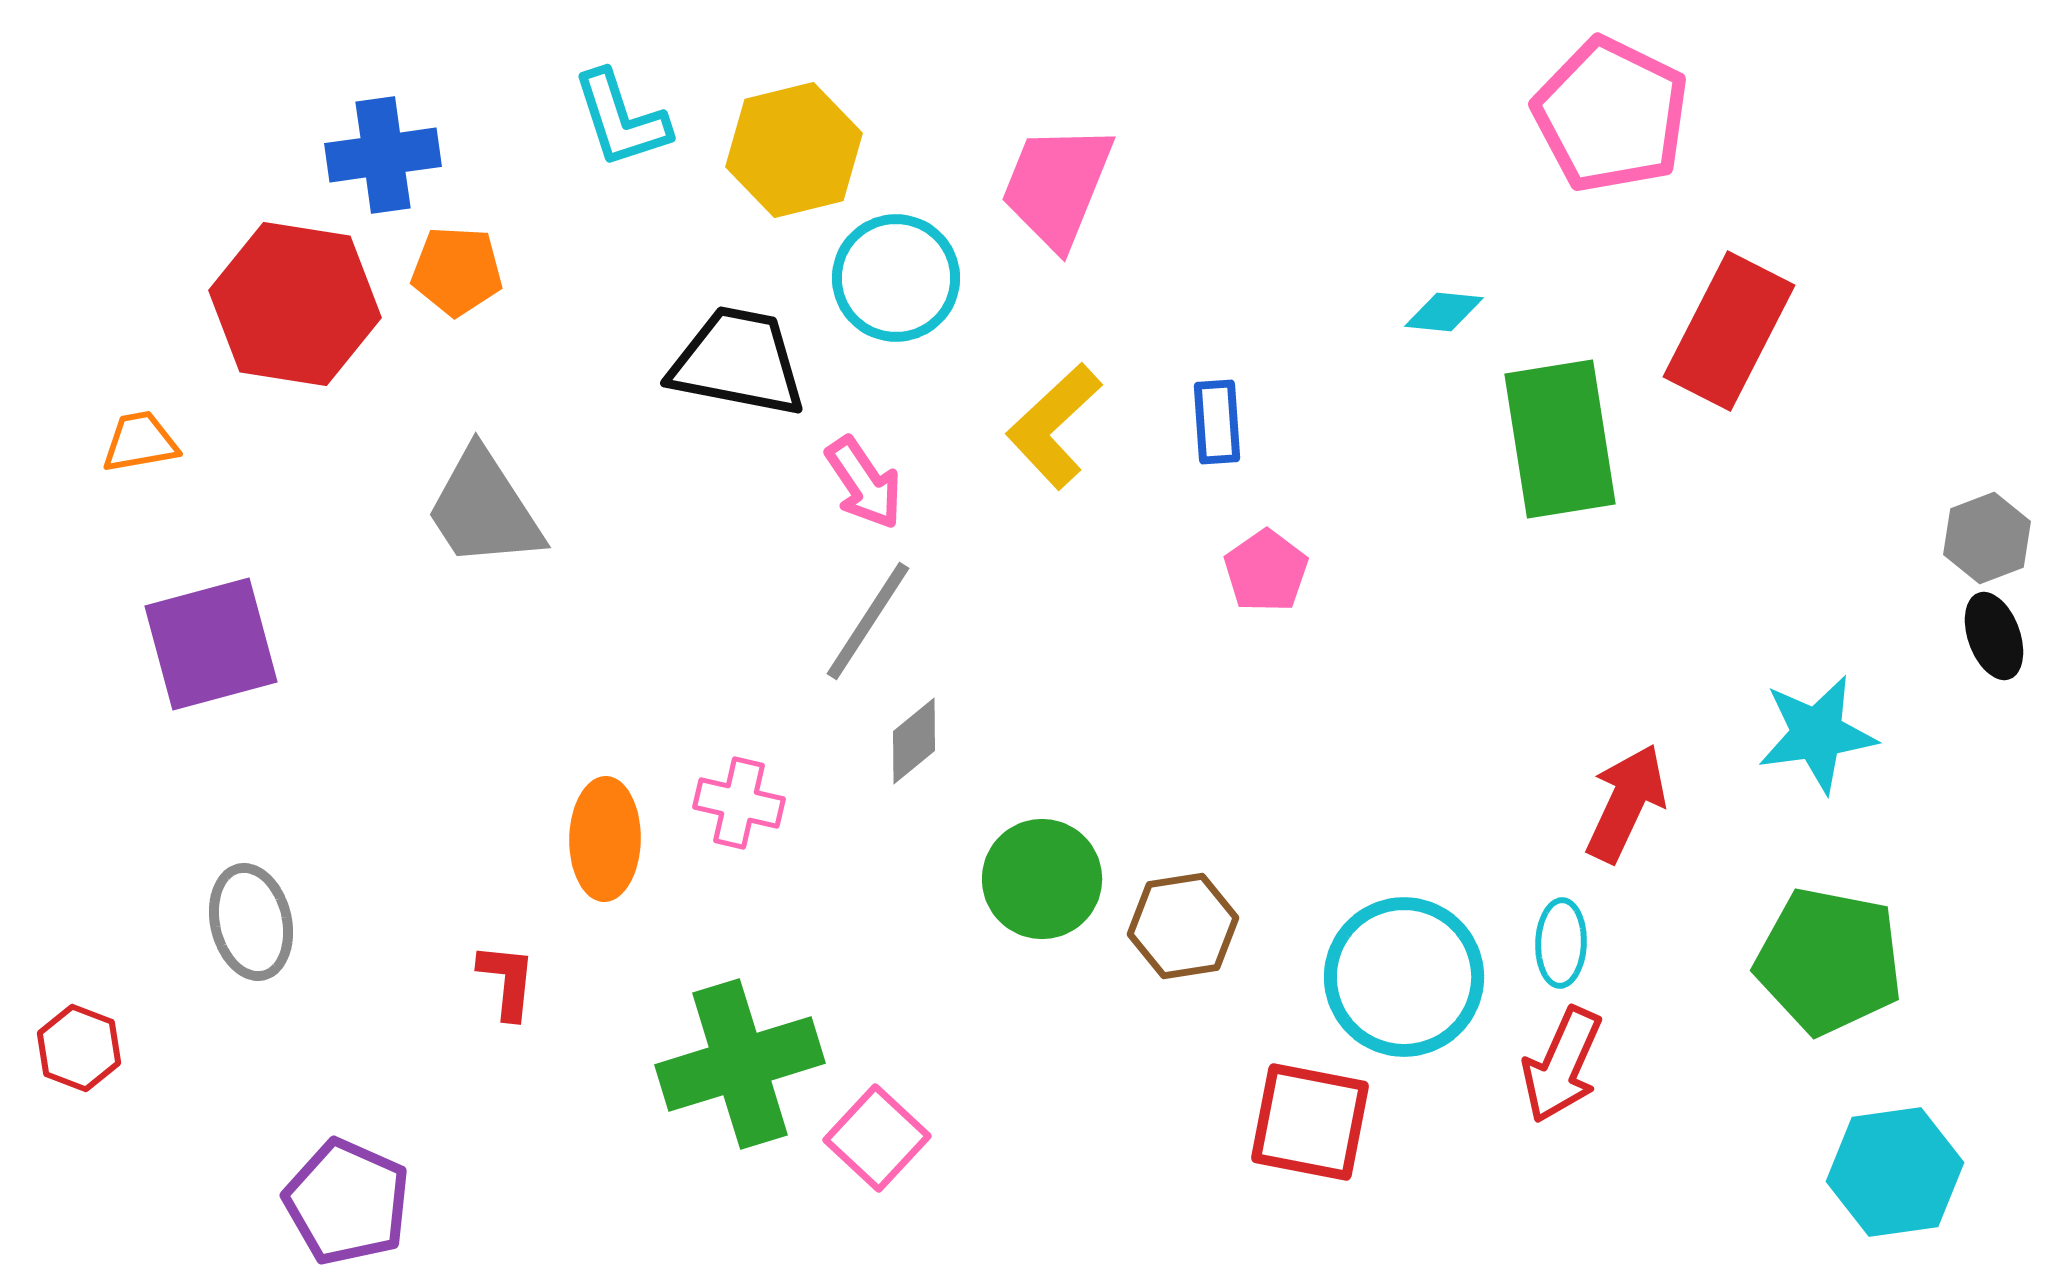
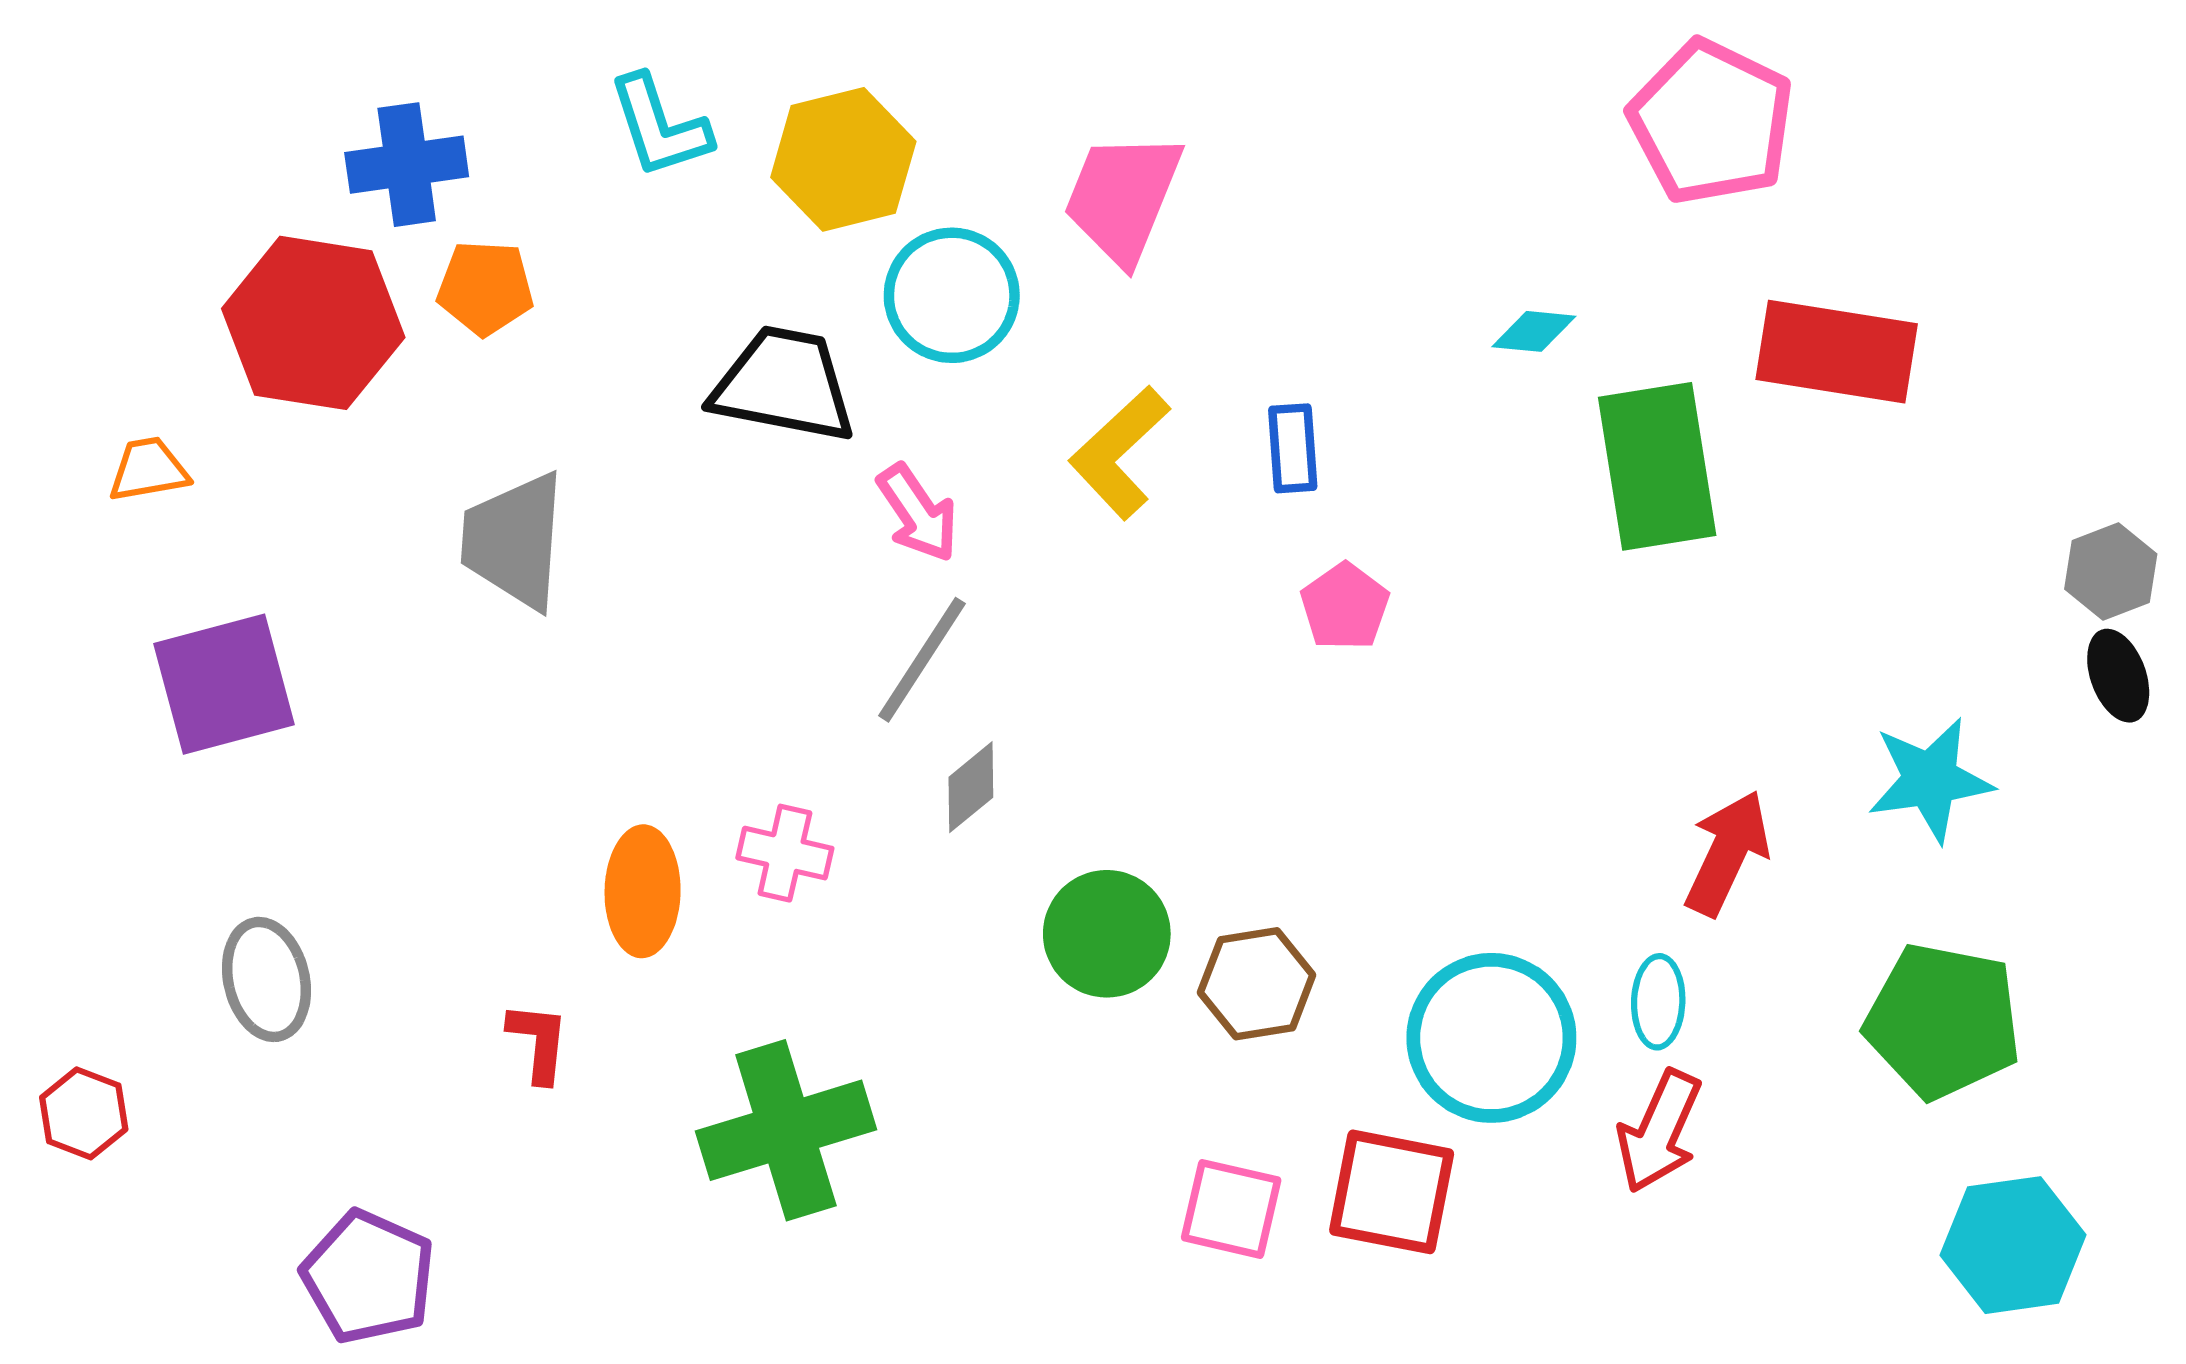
red rectangle: (1729, 331) -> (1837, 352), turned 72
gray trapezoid: (484, 509) -> (514, 541), turned 37
pink square: (877, 1138) -> (1231, 1209), moved, turned -30

